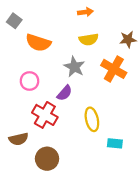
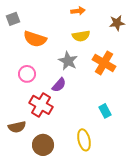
gray square: (14, 21) -> (13, 19), turned 32
brown star: (128, 39) -> (117, 23), moved
yellow ellipse: (92, 119) -> (84, 140), moved
cyan rectangle: (115, 143) -> (105, 111), moved, turned 56

